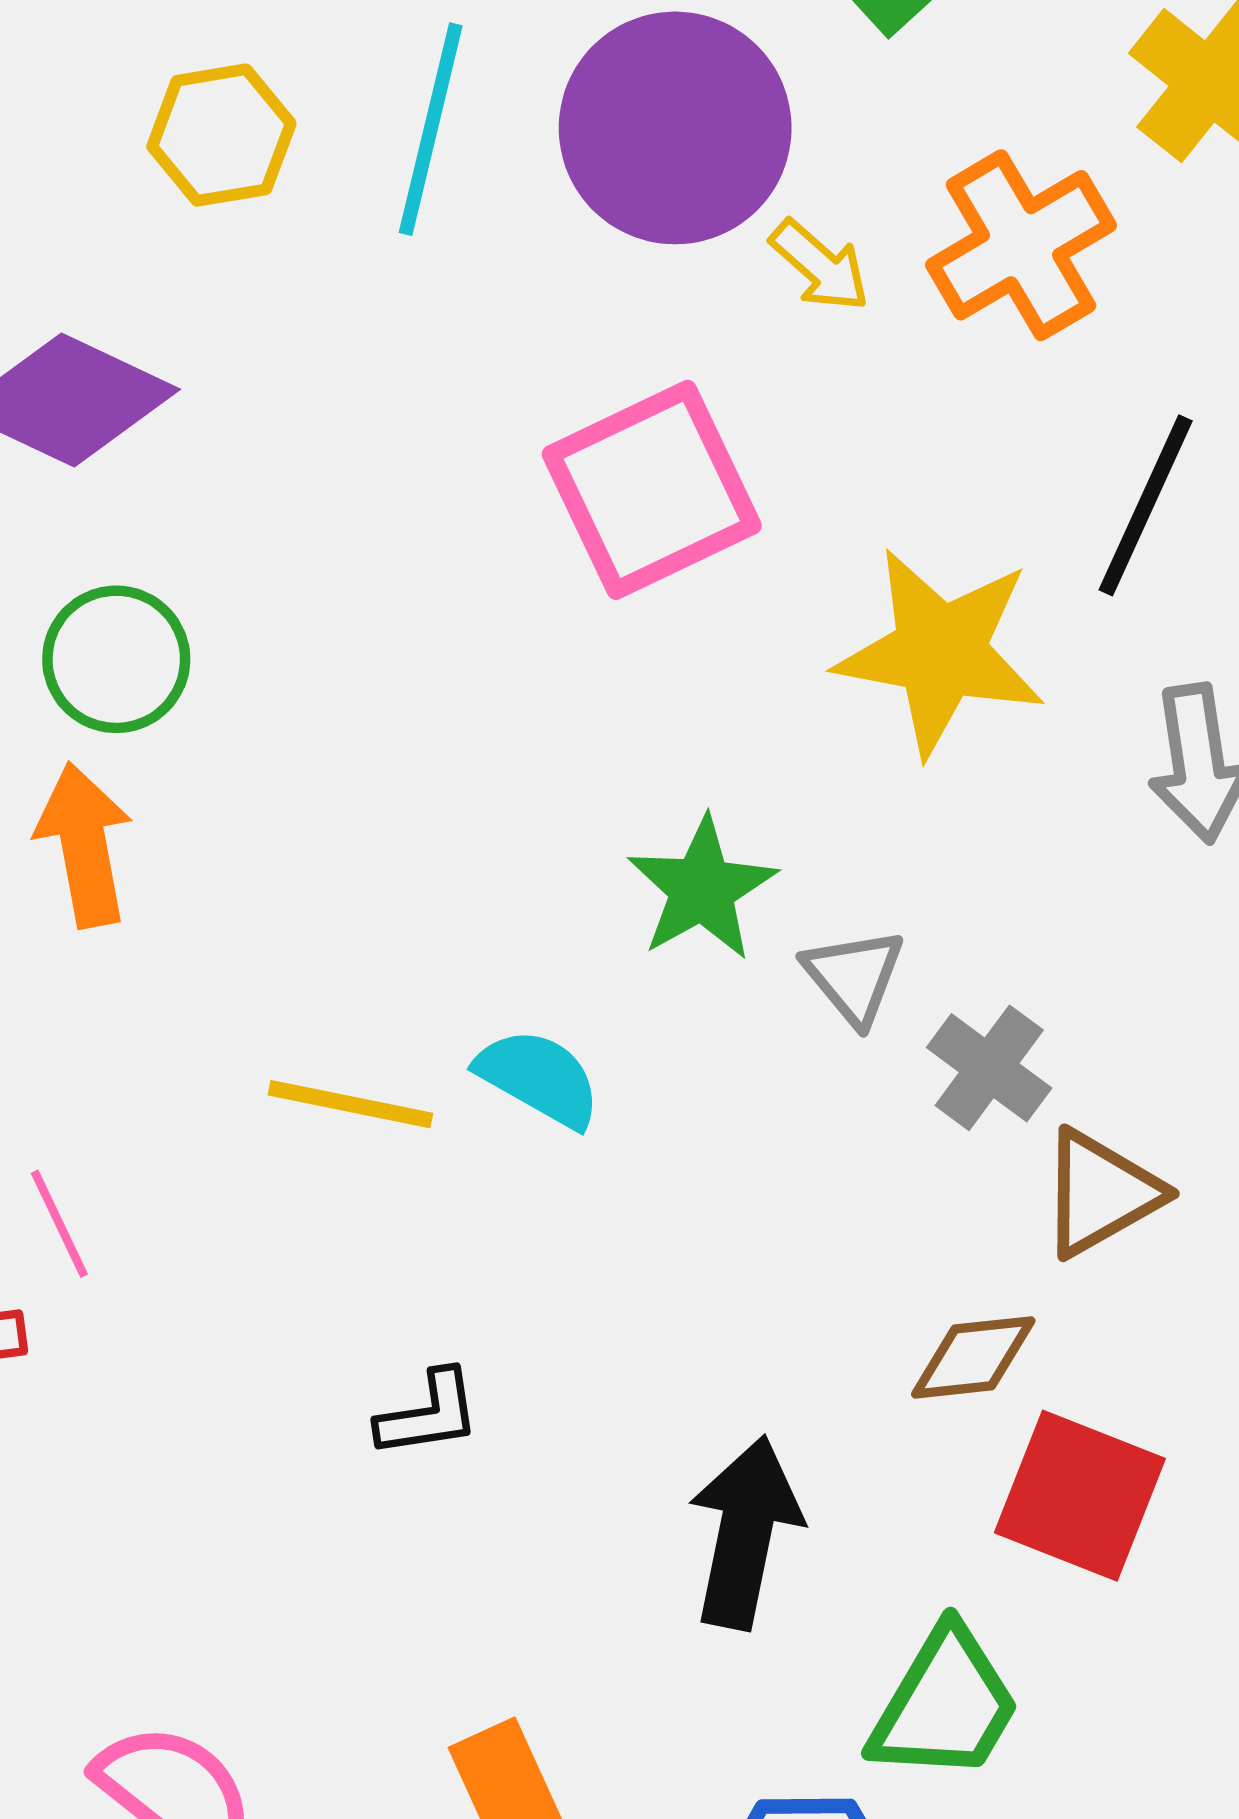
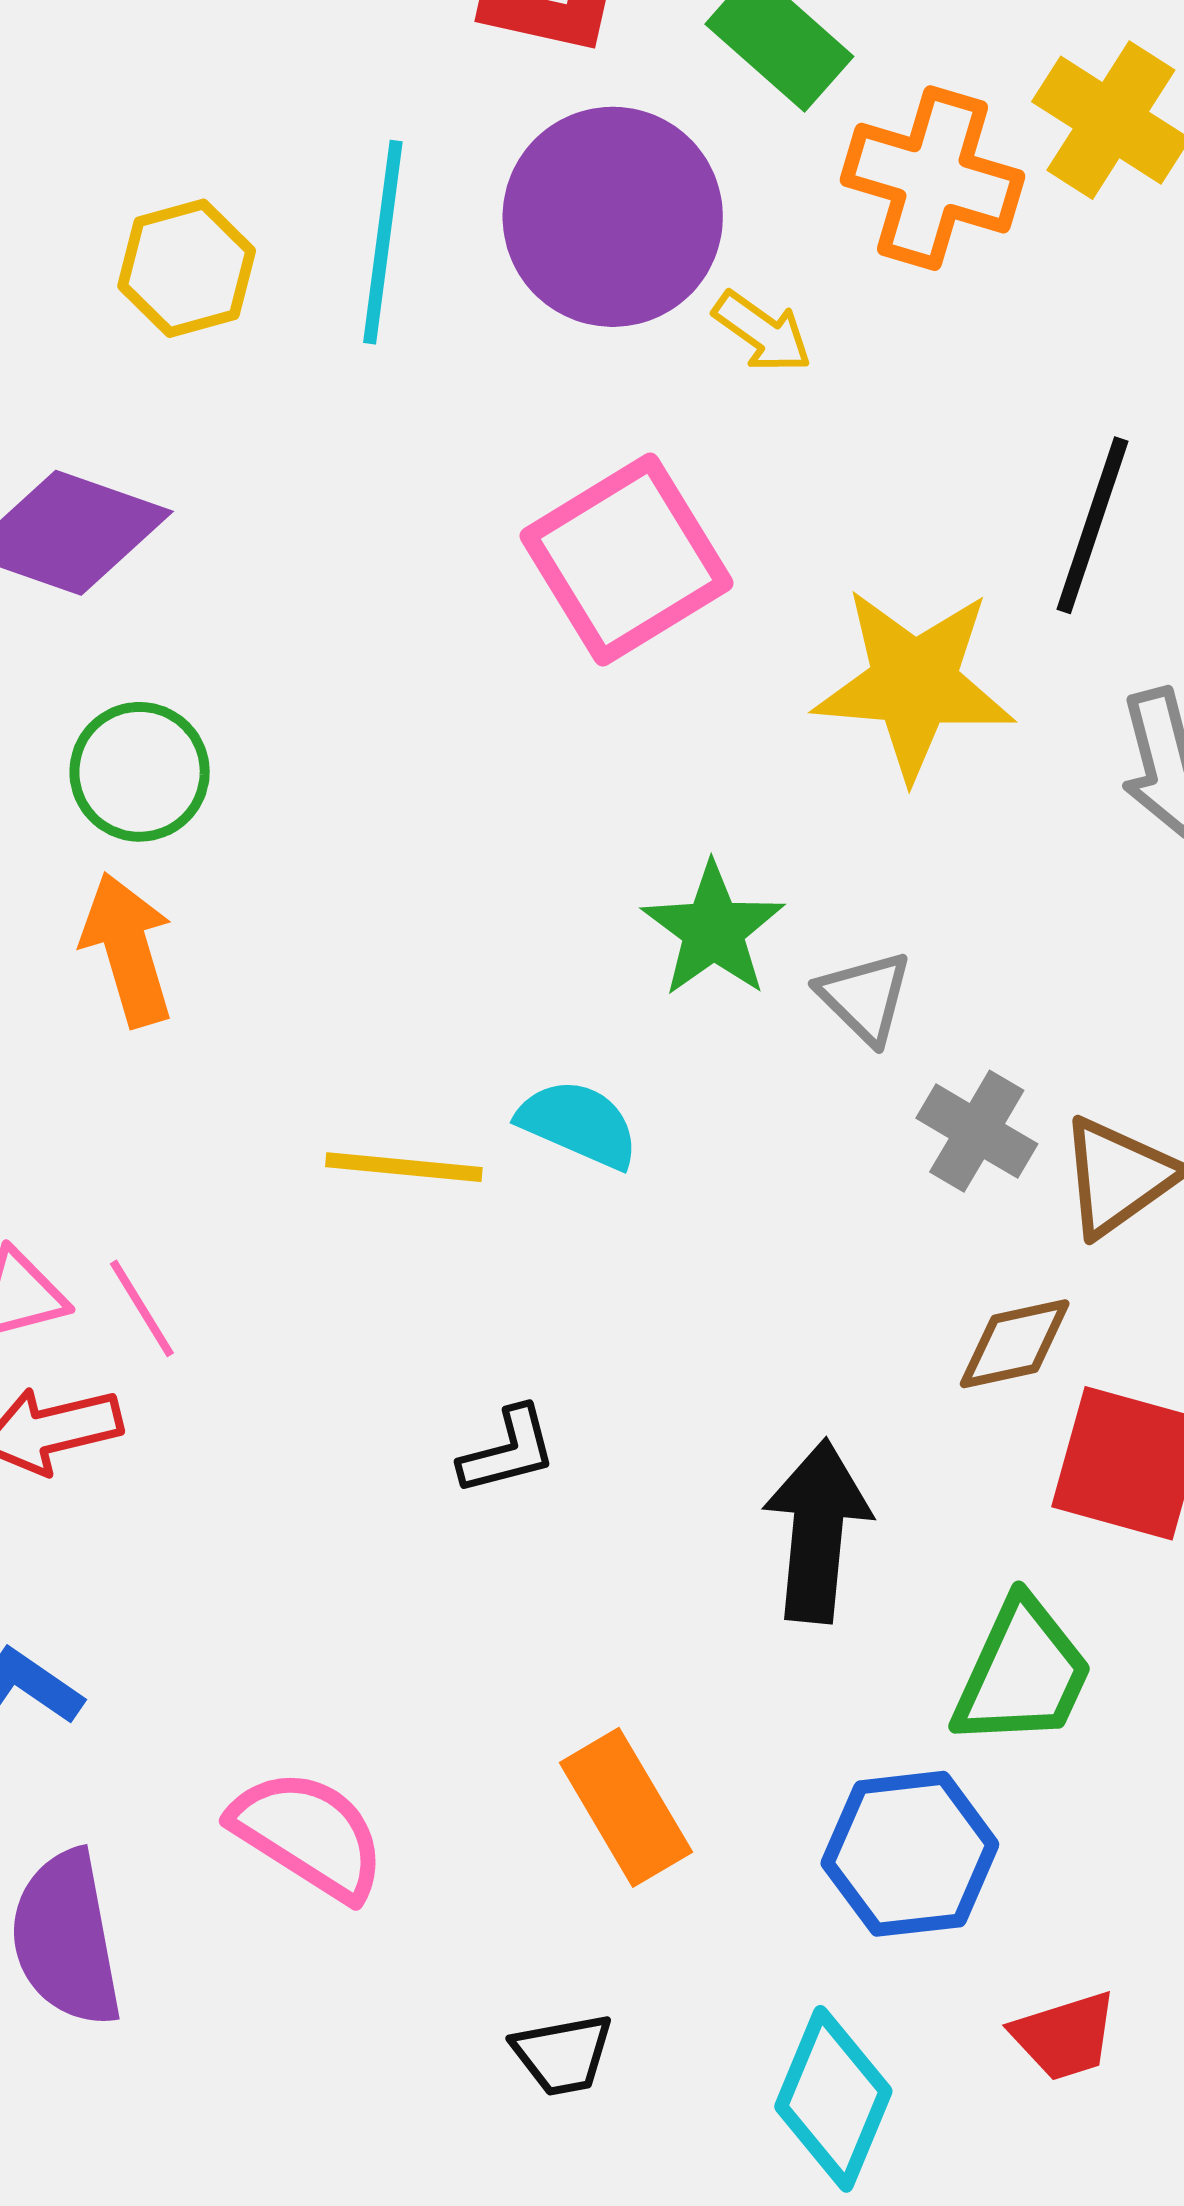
orange cross: (1021, 245) -> (933, 178), moved, turned -37
gray cross: (989, 1068) -> (977, 1131), moved

